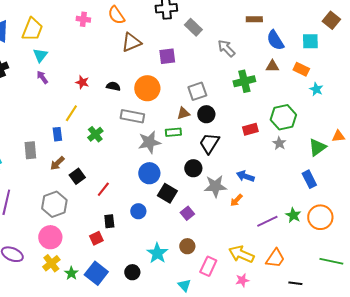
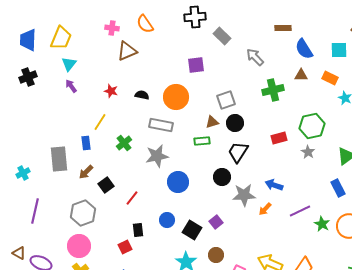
brown triangle: (131, 42) -> (127, 51), moved
gray star: (149, 142) -> (157, 156), moved
gray rectangle: (30, 150) -> (59, 159), size x1.4
black square: (167, 193) -> (192, 230), moved
purple line: (267, 221) -> (300, 211), moved

